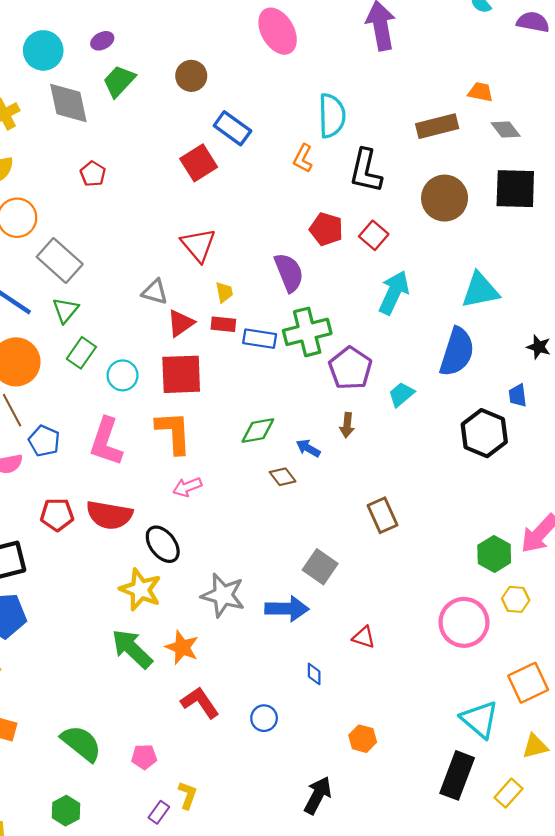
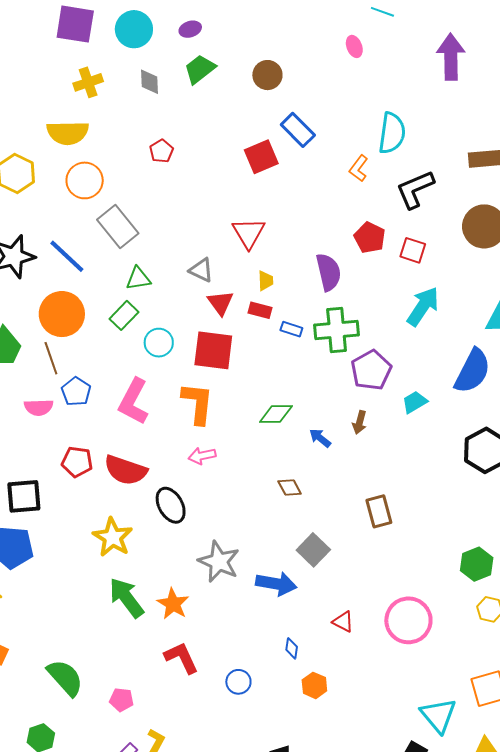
pink ellipse: (278, 31) -> (354, 46), size x0.5
gray diamond: (68, 103) -> (149, 82), size x0.6
black L-shape: (366, 171) -> (415, 189), turned 45
red square: (374, 235) -> (413, 250), turned -32
green triangle: (65, 310) -> (138, 279), moved, turned 32
red triangle: (181, 323) -> (220, 303), turned -40
blue rectangle: (260, 339) -> (291, 329), size x0.7
brown diamond: (283, 477) -> (290, 488), moved
yellow star: (140, 590) -> (113, 537), moved
pink circle: (464, 622) -> (408, 620), moved
orange hexagon: (363, 739) -> (314, 685), moved

